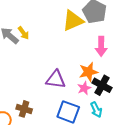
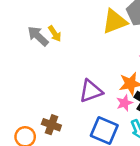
purple triangle: (56, 79) -> (91, 91), turned -30

